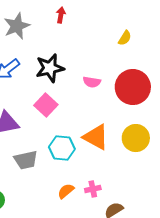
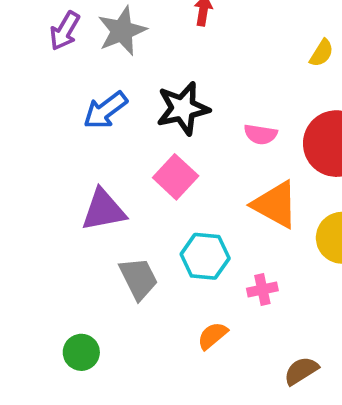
orange triangle: (96, 137) -> (275, 205), moved
gray trapezoid: (26, 160) -> (139, 278), turned -105
pink cross: (93, 189) -> (262, 290), moved

